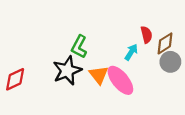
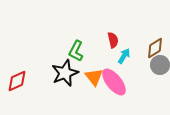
red semicircle: (146, 35) -> (113, 40), moved

